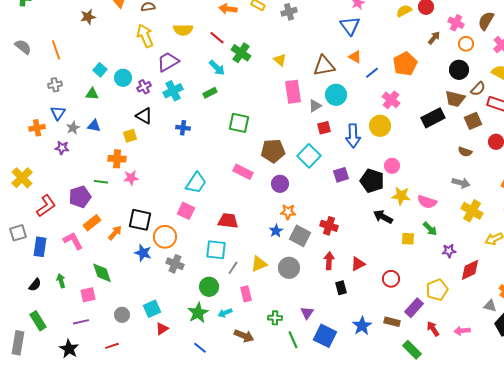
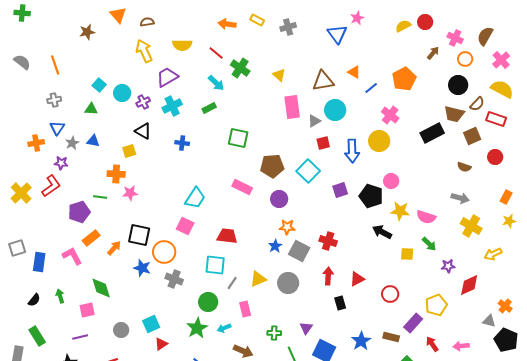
blue triangle: (350, 26) -> (337, 34), moved
red L-shape: (46, 206) -> (51, 186), moved

